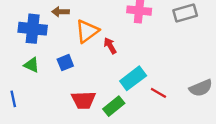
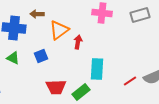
red arrow: (110, 46) -> (78, 42), turned 40
cyan rectangle: (133, 78) -> (97, 69), turned -50
red line: (158, 93) -> (130, 81), moved, turned -64

